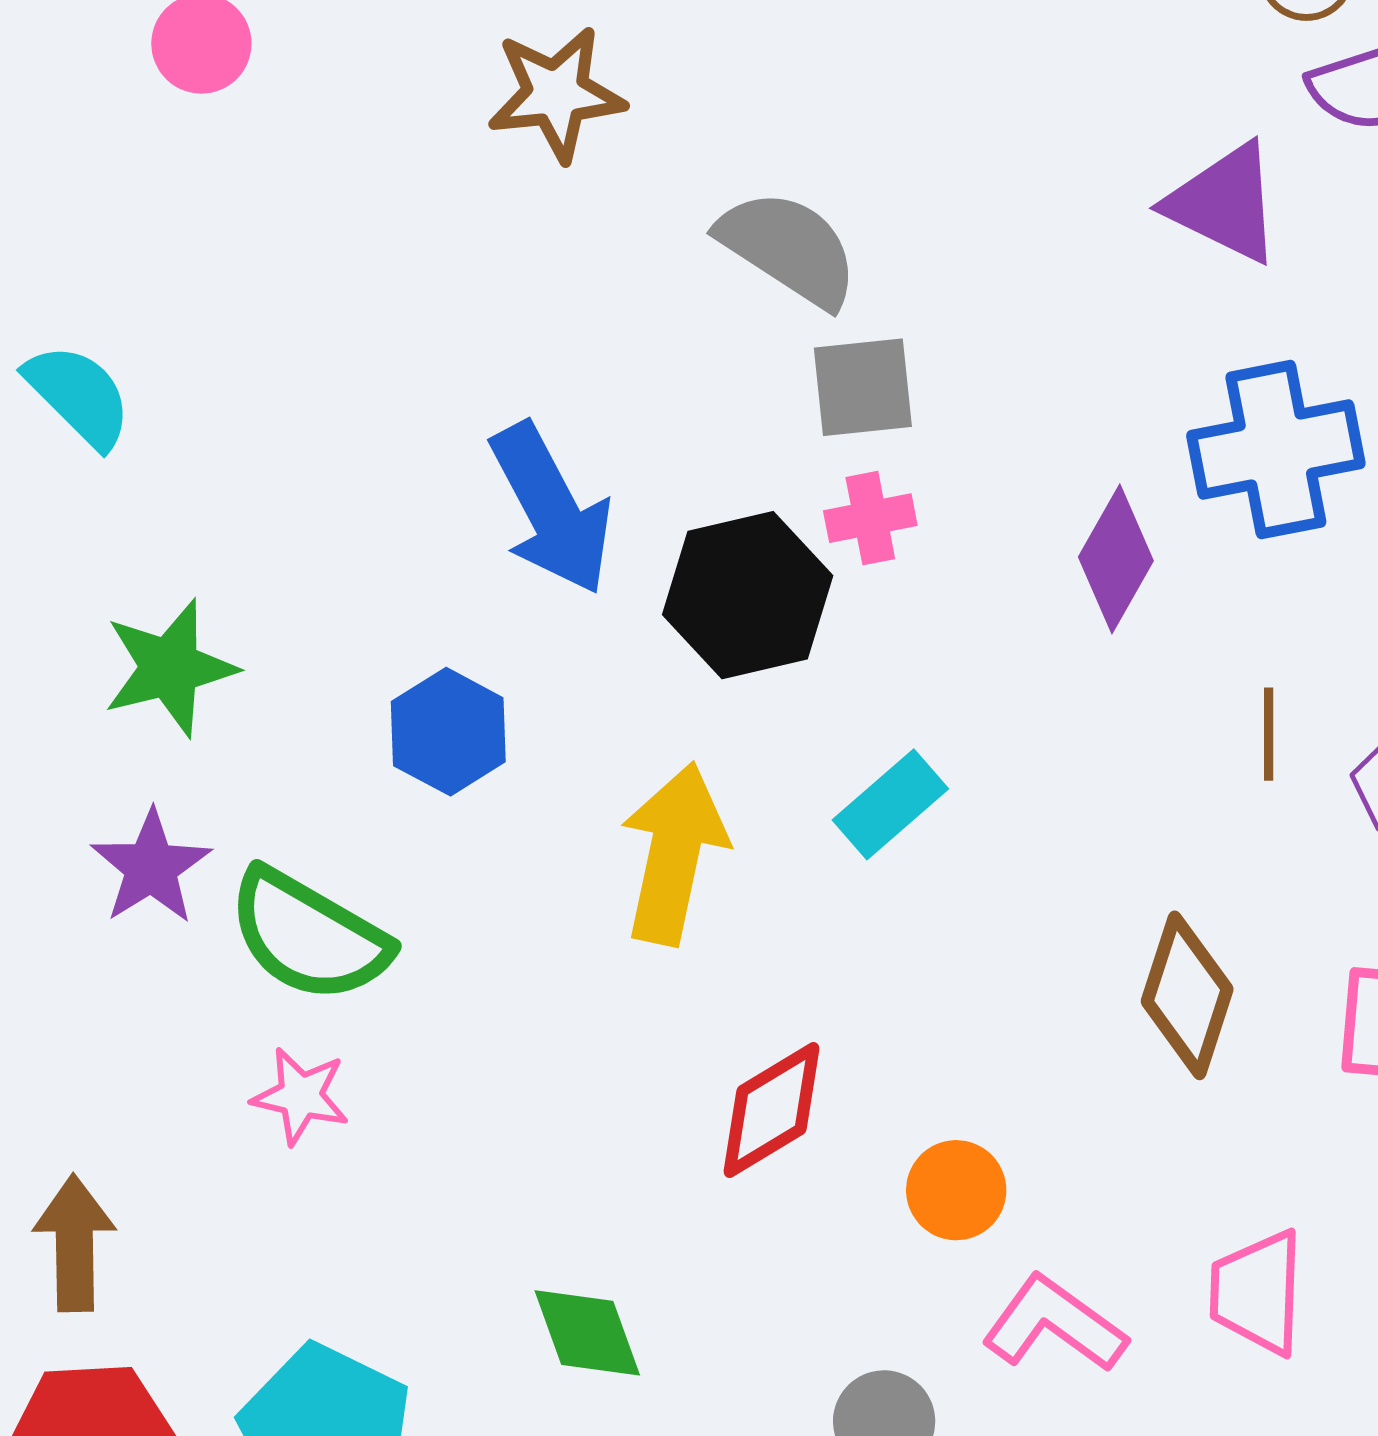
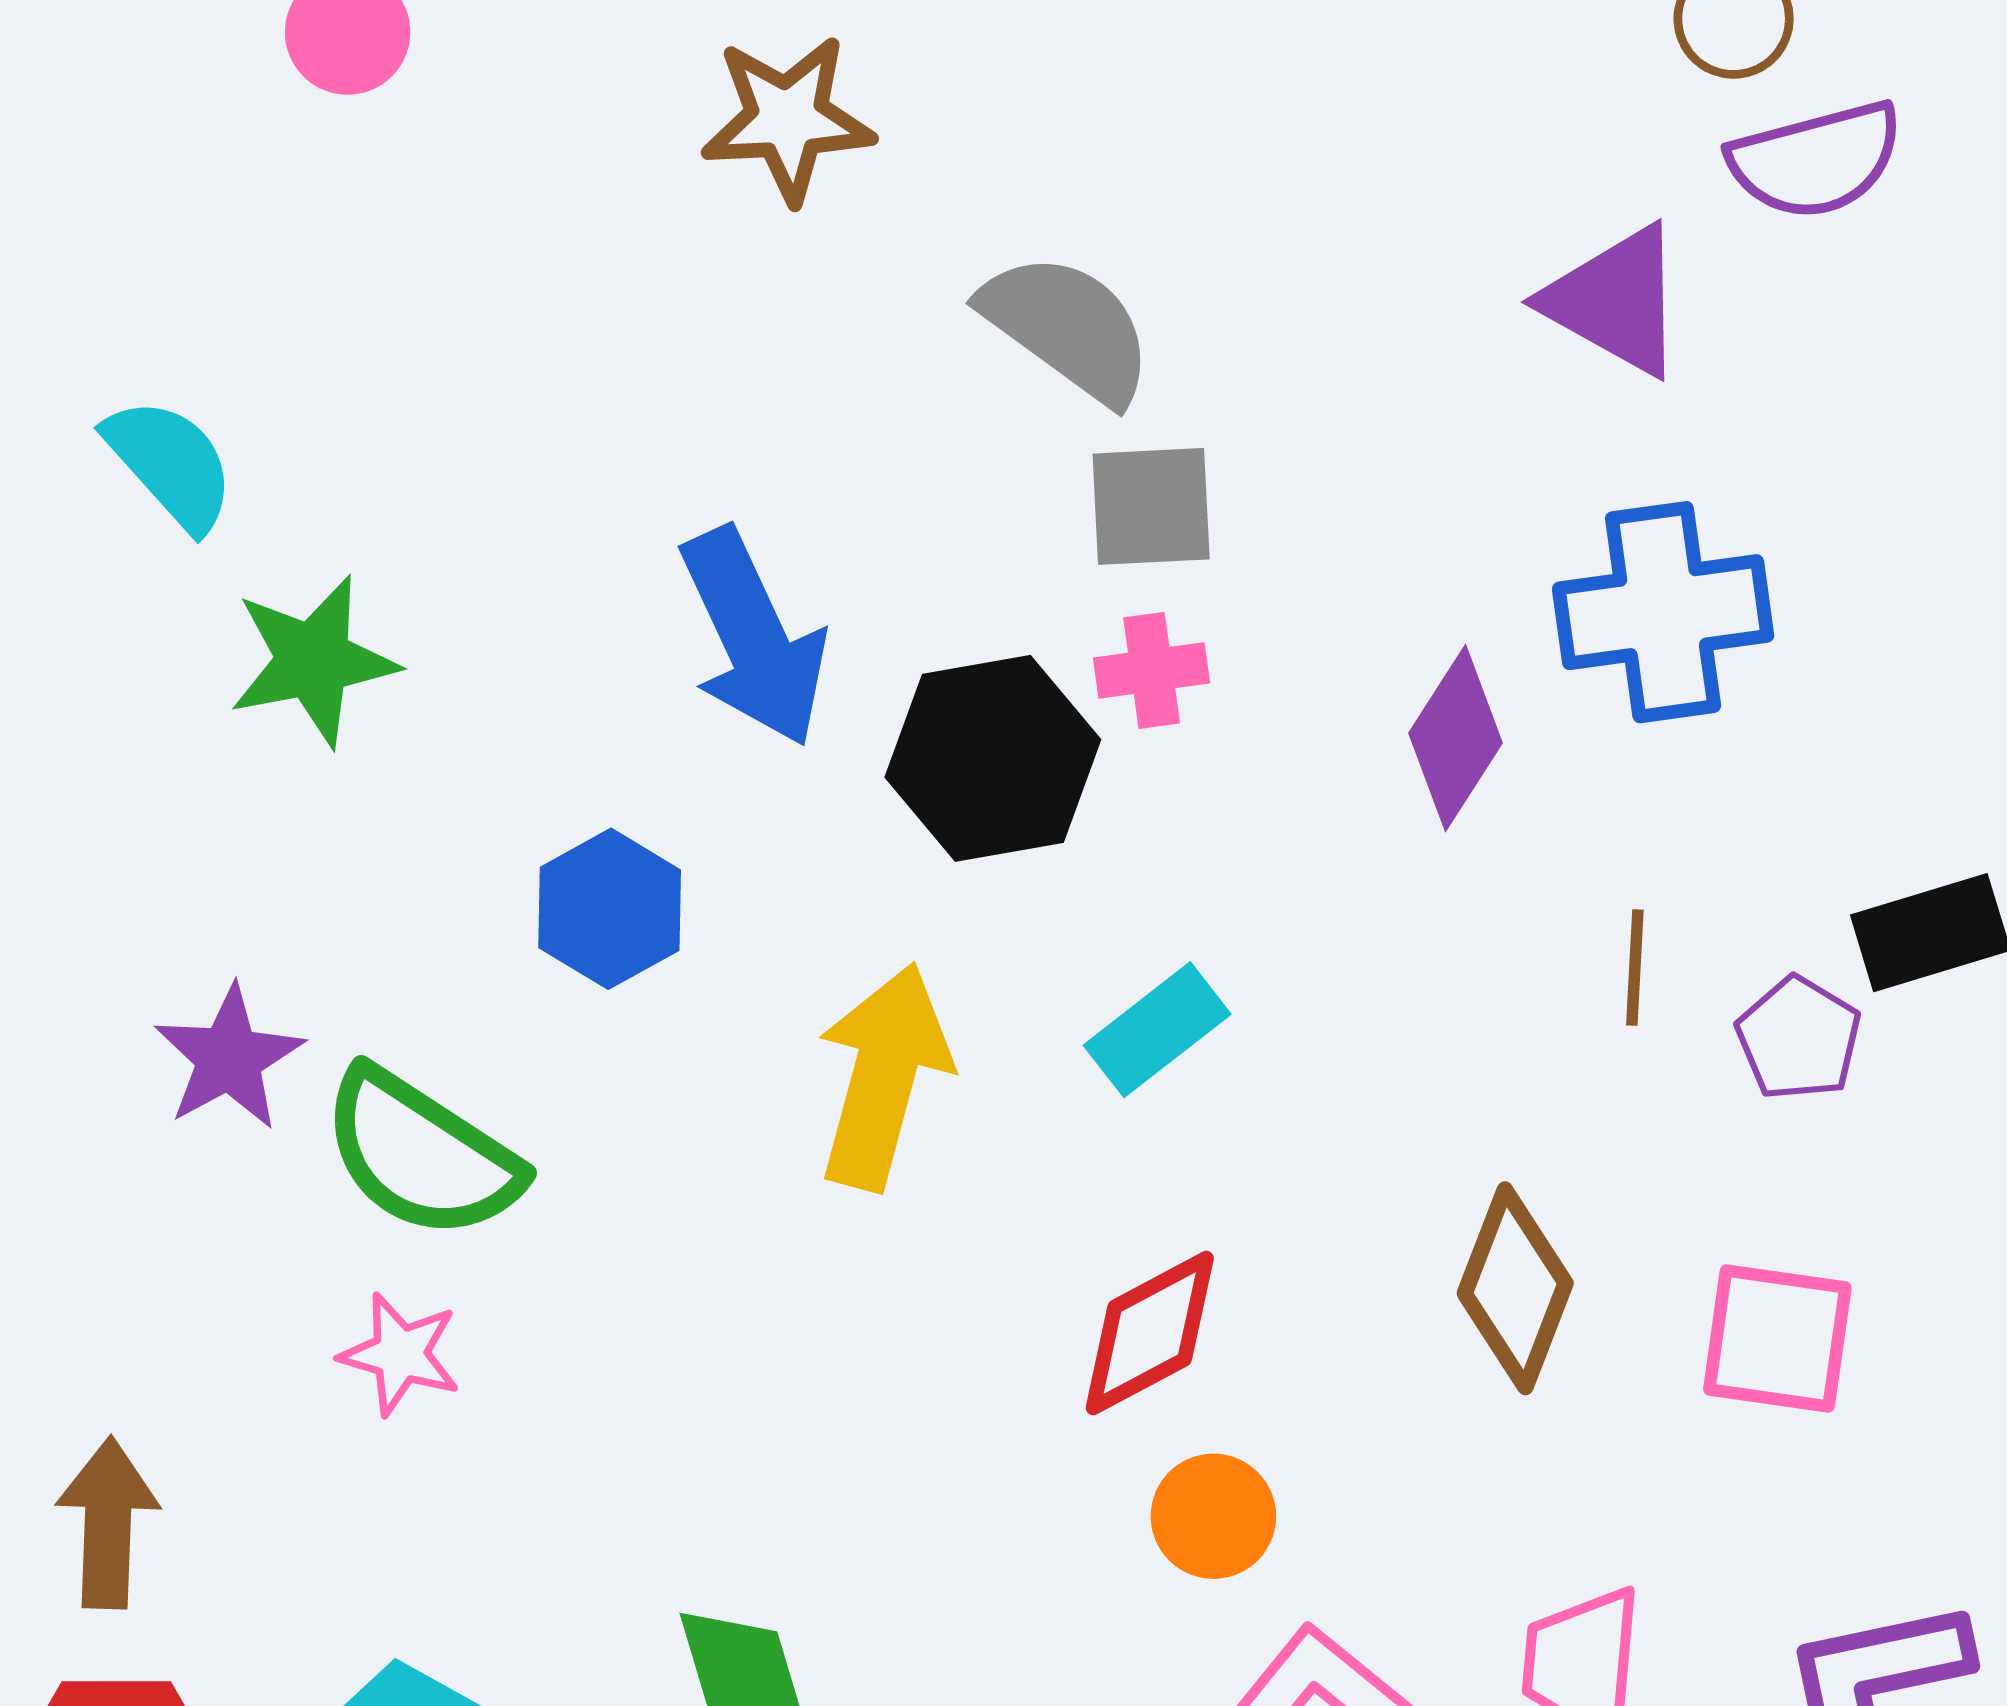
green star: (170, 668) -> (313, 661), moved
red diamond: (772, 1110) -> (1150, 1333), moved

